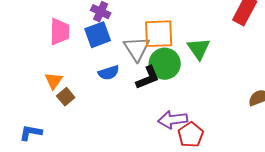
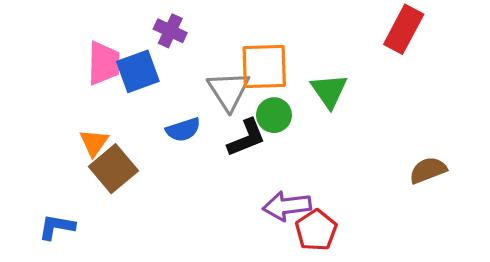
blue square: (98, 35) -> (138, 71), moved
green circle: (165, 64) -> (274, 115), size x0.7
brown square: (66, 97) -> (113, 169), size x1.6

